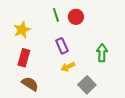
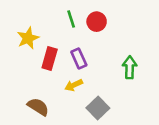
red rectangle: (24, 58) -> (50, 58), moved
yellow arrow: (68, 67) -> (74, 85), moved
gray square: (87, 85) -> (98, 108), moved

